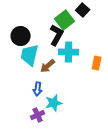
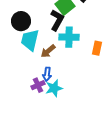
blue arrow: (38, 89) -> (47, 74), moved
purple cross: (38, 115) -> (38, 85), moved

